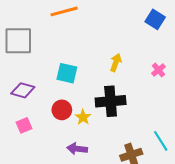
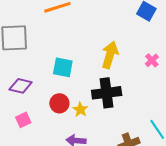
yellow arrow: (116, 63) -> (110, 55), size x1.5

